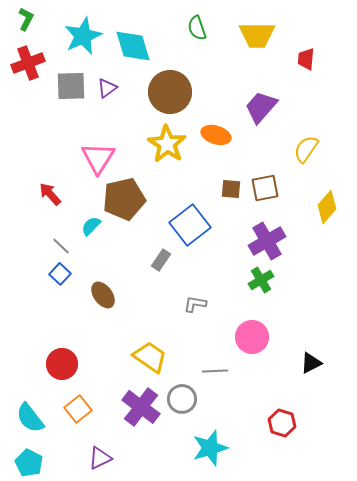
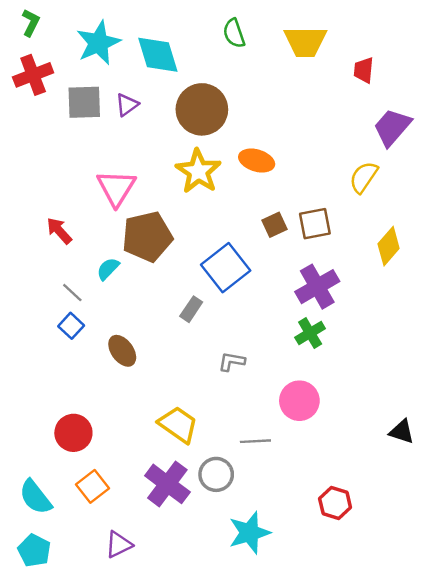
purple trapezoid: (261, 107) -> (392, 127), moved
brown square: (231, 189) -> (274, 225), turned -30
black triangle: (311, 363) -> (402, 432), moved, turned 45

